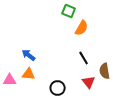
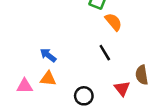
orange semicircle: (82, 28) -> (113, 22), turned -70
black line: (84, 58) -> (105, 53), moved

